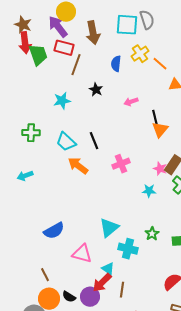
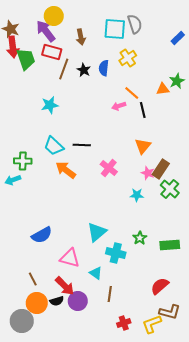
brown arrow: (93, 33) -> (81, 37), size x0.7
orange line: (160, 64) -> (132, 93), moved
black star: (96, 90) -> (84, 70), moved
black line: (155, 118) -> (143, 110), moved
orange triangle: (160, 130) -> (143, 146), moved
green cross: (31, 133) -> (23, 161), moved
black line: (94, 141) -> (82, 145), turned -66
pink cross: (121, 164) -> (109, 168), turned -30
red arrow: (102, 283) -> (65, 286), moved, turned -90
black semicircle: (69, 297) -> (57, 301), turned -48

